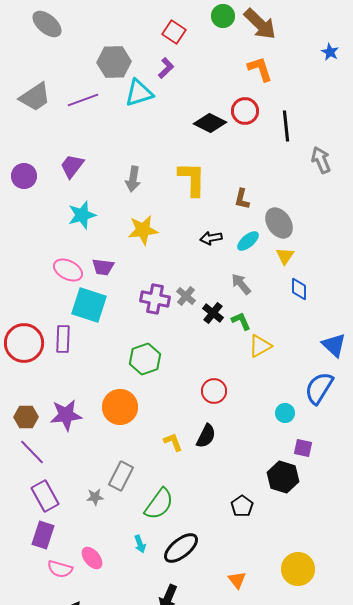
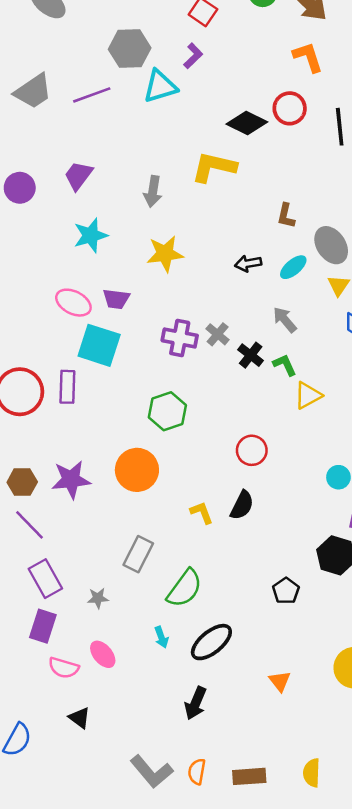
yellow L-shape: (192, 179) -> (214, 167), moved, turned -78
gray star: (95, 497) -> (98, 598), moved

